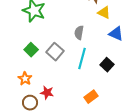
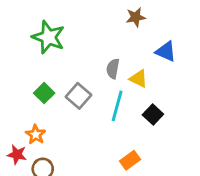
yellow triangle: (104, 13) -> (139, 79), moved
blue triangle: (116, 34) -> (166, 52), moved
red star: (47, 93) -> (17, 155), moved

